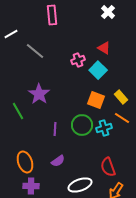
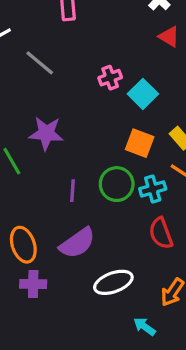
red triangle: (104, 48) -> (169, 37), moved
purple star: (39, 94) -> (46, 133), turned -30
purple semicircle: (58, 161) -> (77, 243), size x1.6
red semicircle: (108, 167) -> (161, 233), moved

